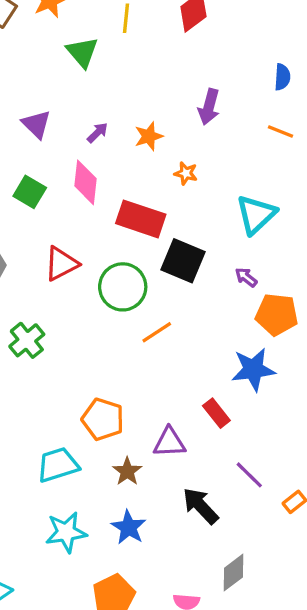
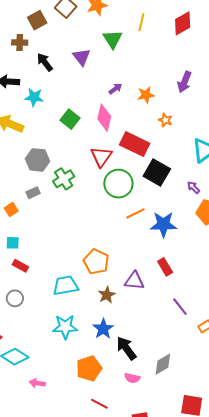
purple triangle: (36, 124) -> (81, 57), moved
red triangle: (61, 264) -> (101, 157), moved, turned -35
green cross: (27, 340) -> (64, 179), moved
blue star: (253, 369) -> (163, 224), moved
black arrow: (201, 506) -> (126, 348), moved

